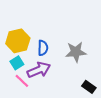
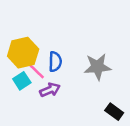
purple arrow: (39, 70) -> (50, 90), size x0.7
pink line: (22, 81) -> (36, 71), moved

